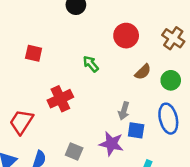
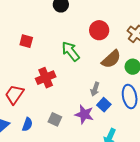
green arrow: (91, 64) -> (71, 51), size x1.5
brown semicircle: (143, 72) -> (111, 59), size x1.5
blue square: (136, 130) -> (104, 105), turned 32

